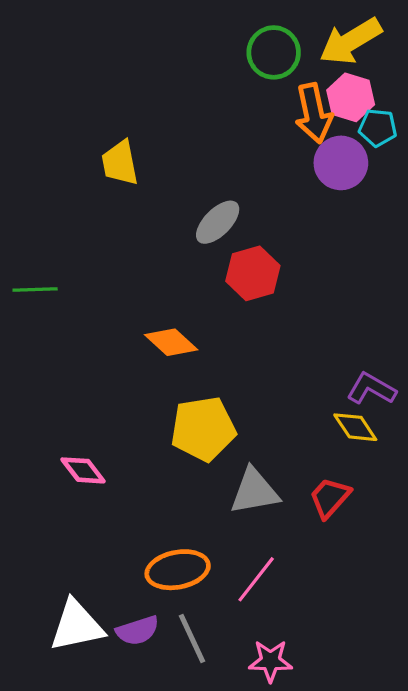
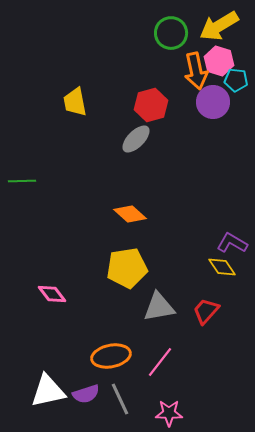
red hexagon: (253, 273) -> (151, 105), moved
orange diamond: (171, 342) -> (130, 214), moved

